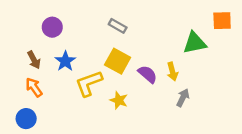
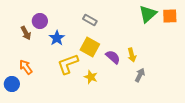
green triangle: (195, 43) -> (148, 14), moved, turned -30
brown arrow: (34, 60) -> (26, 33), moved
blue star: (65, 61) -> (57, 38), moved
blue circle: (26, 119) -> (12, 84), moved

